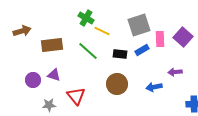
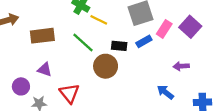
pink rectangle: (160, 39) -> (164, 29), turned 35
purple circle: (33, 80) -> (21, 86), moved
brown circle: (117, 84) -> (106, 66), moved
blue arrow: (154, 87) -> (165, 92), moved, turned 49

